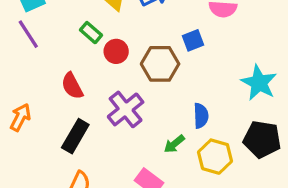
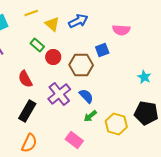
cyan star: (259, 83) -> (144, 77), size x0.6
blue semicircle: (201, 116) -> (86, 96), moved, turned -42

